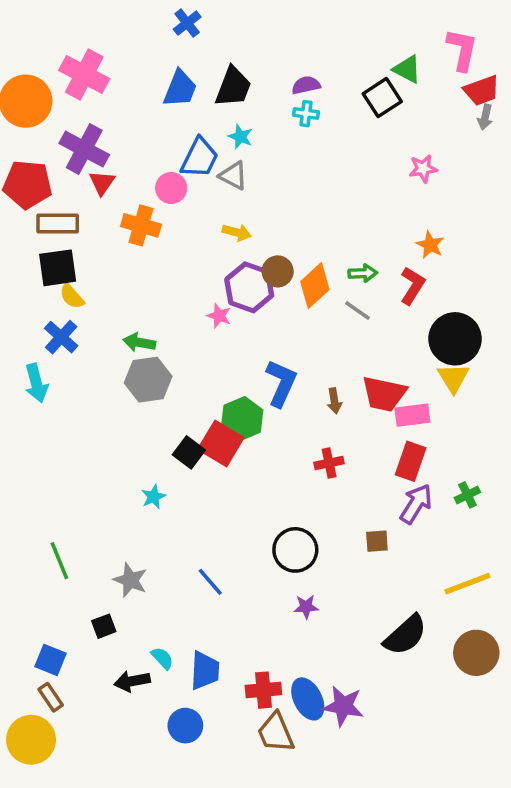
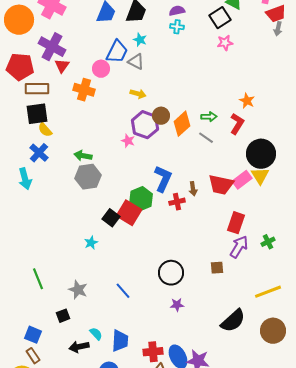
pink star: (423, 169) -> (225, 43), moved
pink rectangle: (412, 415) -> (242, 180), moved, turned -30
red cross: (329, 463) -> (177, 202), moved

